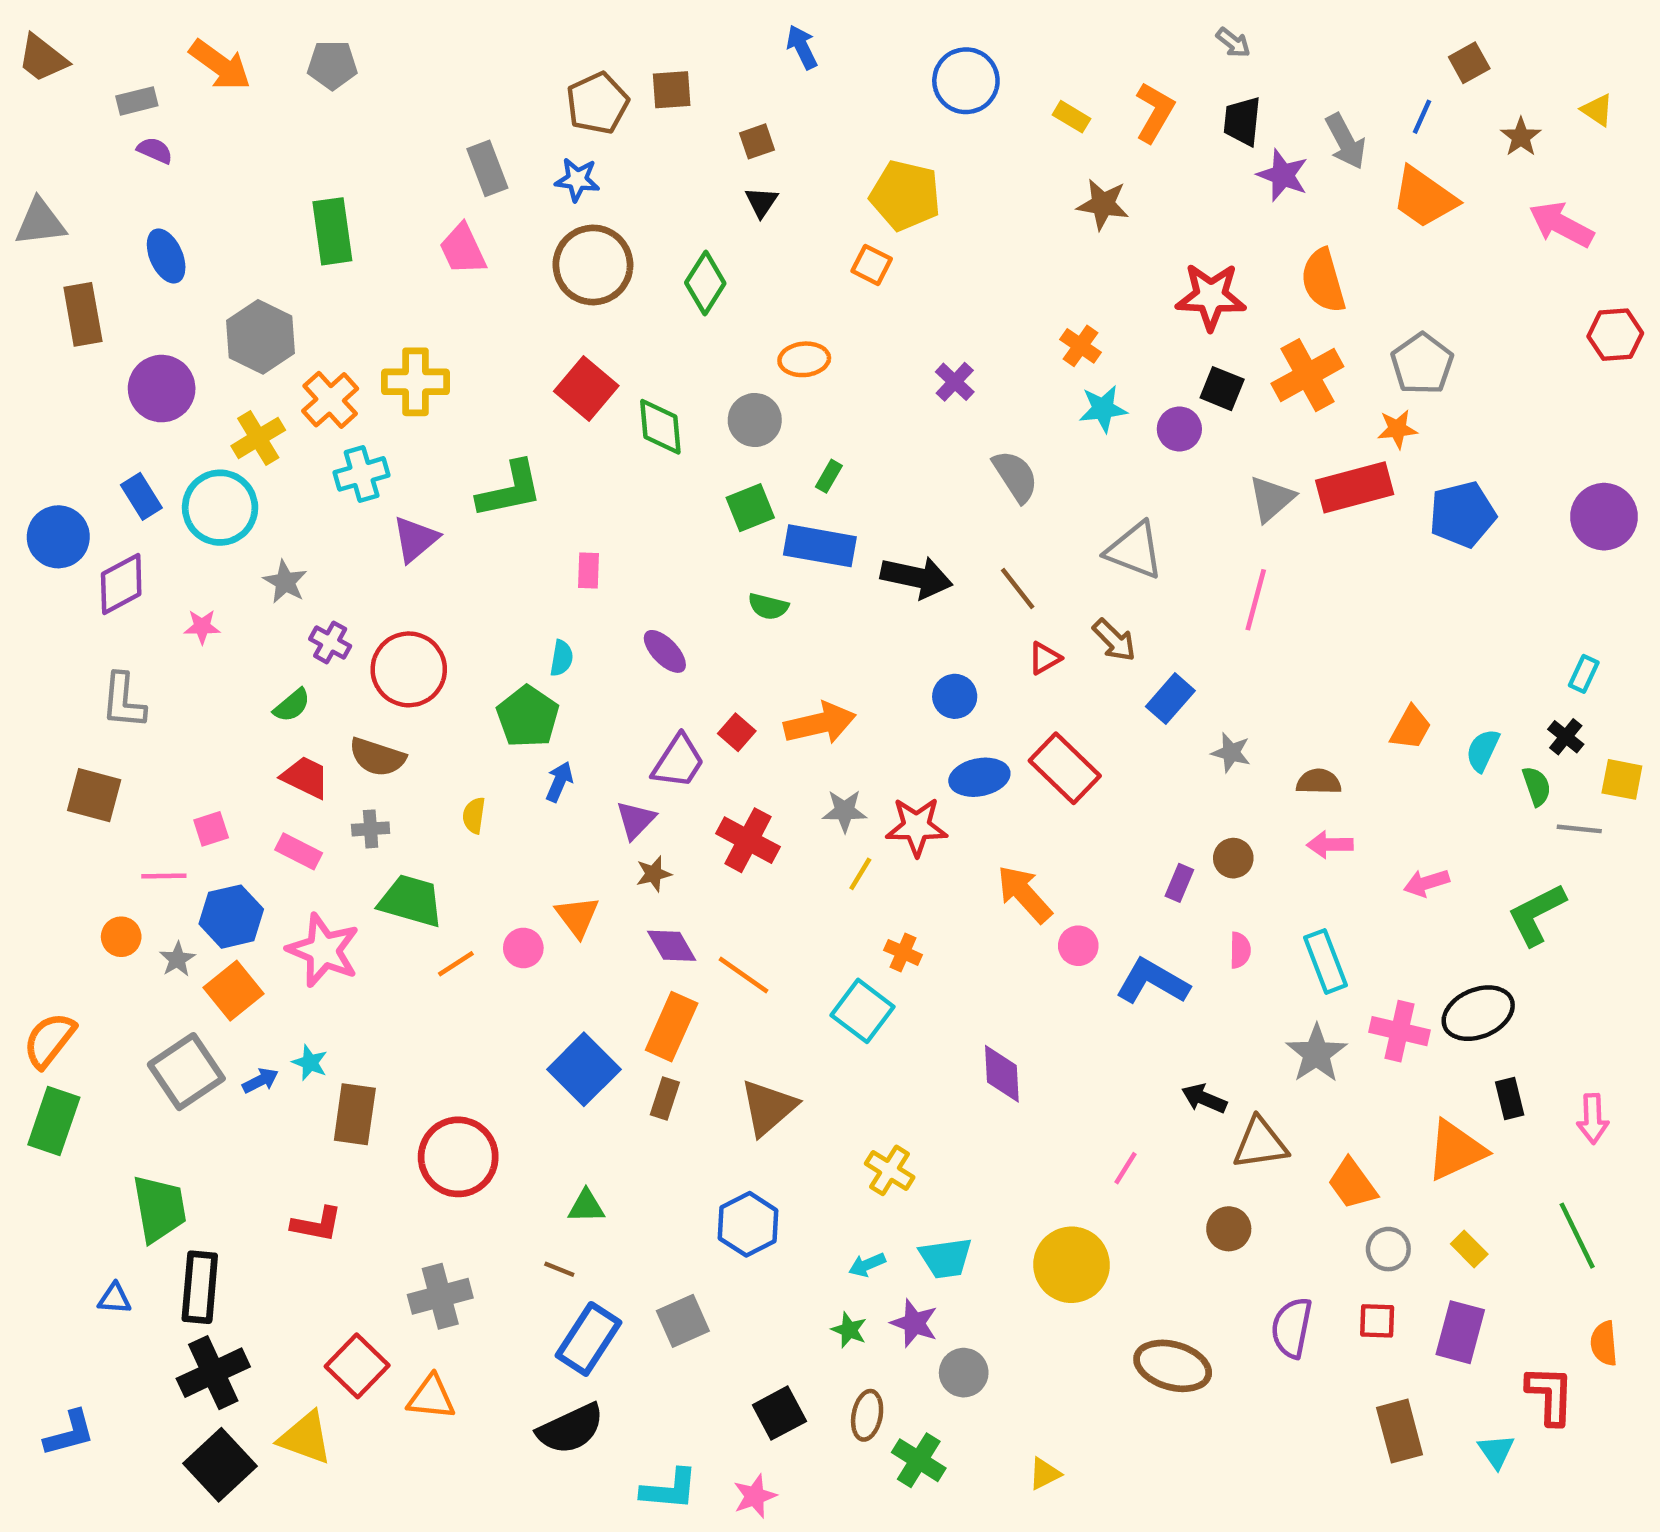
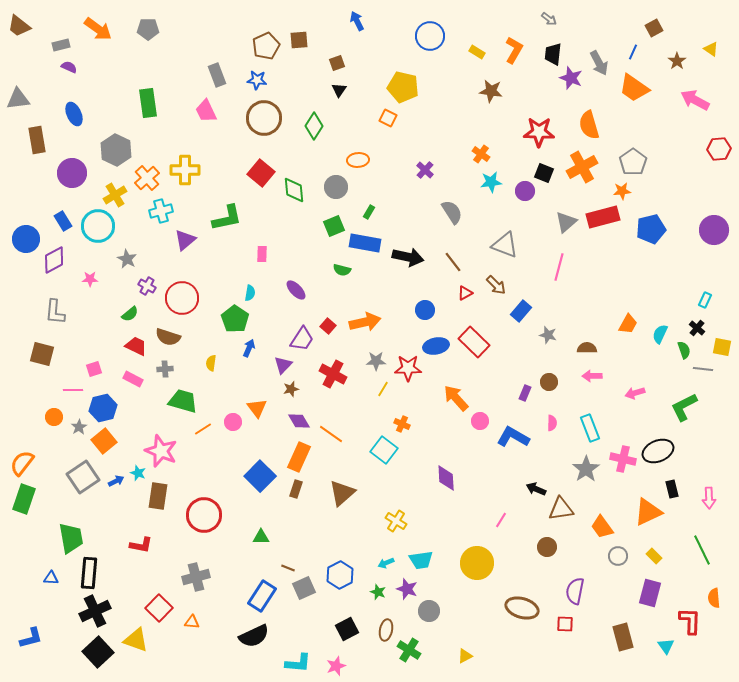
pink star: (323, 950) -> (161, 451), moved
blue hexagon: (748, 1224) -> (340, 575), moved
brown line: (559, 1269) -> (288, 568), moved
red square: (1377, 1321) -> (565, 624), moved
orange triangle: (431, 1397) -> (192, 622), size x0.7

